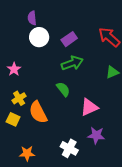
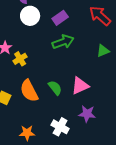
green semicircle: (63, 89) -> (55, 88), moved
yellow cross: (19, 98) -> (20, 59), moved
orange star: (27, 153) -> (27, 133), moved

